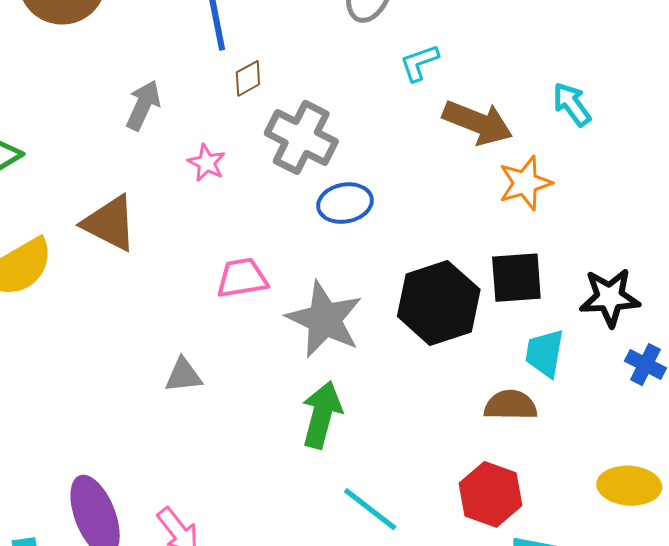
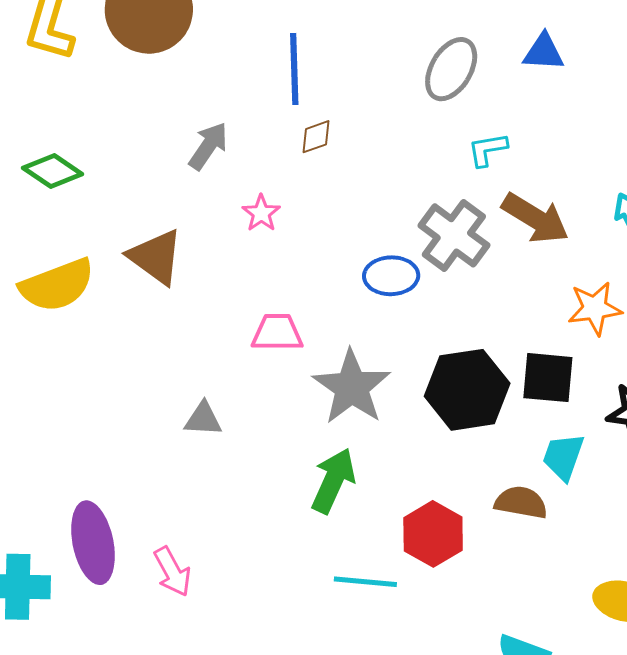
gray cross: (301, 137) -> (454, 235), moved
orange star: (525, 183) -> (595, 308), moved
red hexagon: (490, 494) -> (433, 534), moved
cyan line: (370, 509) -> (365, 582), turned -42

